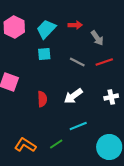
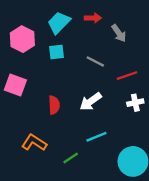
pink hexagon: (14, 27) -> (22, 39), moved
red line: (104, 62) -> (127, 76), moved
orange L-shape: (25, 145) -> (34, 143), moved

